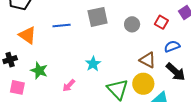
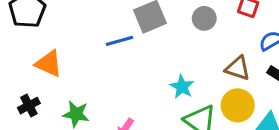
blue line: (62, 25) -> (119, 41), moved
cyan star: (93, 64) -> (182, 87), moved

